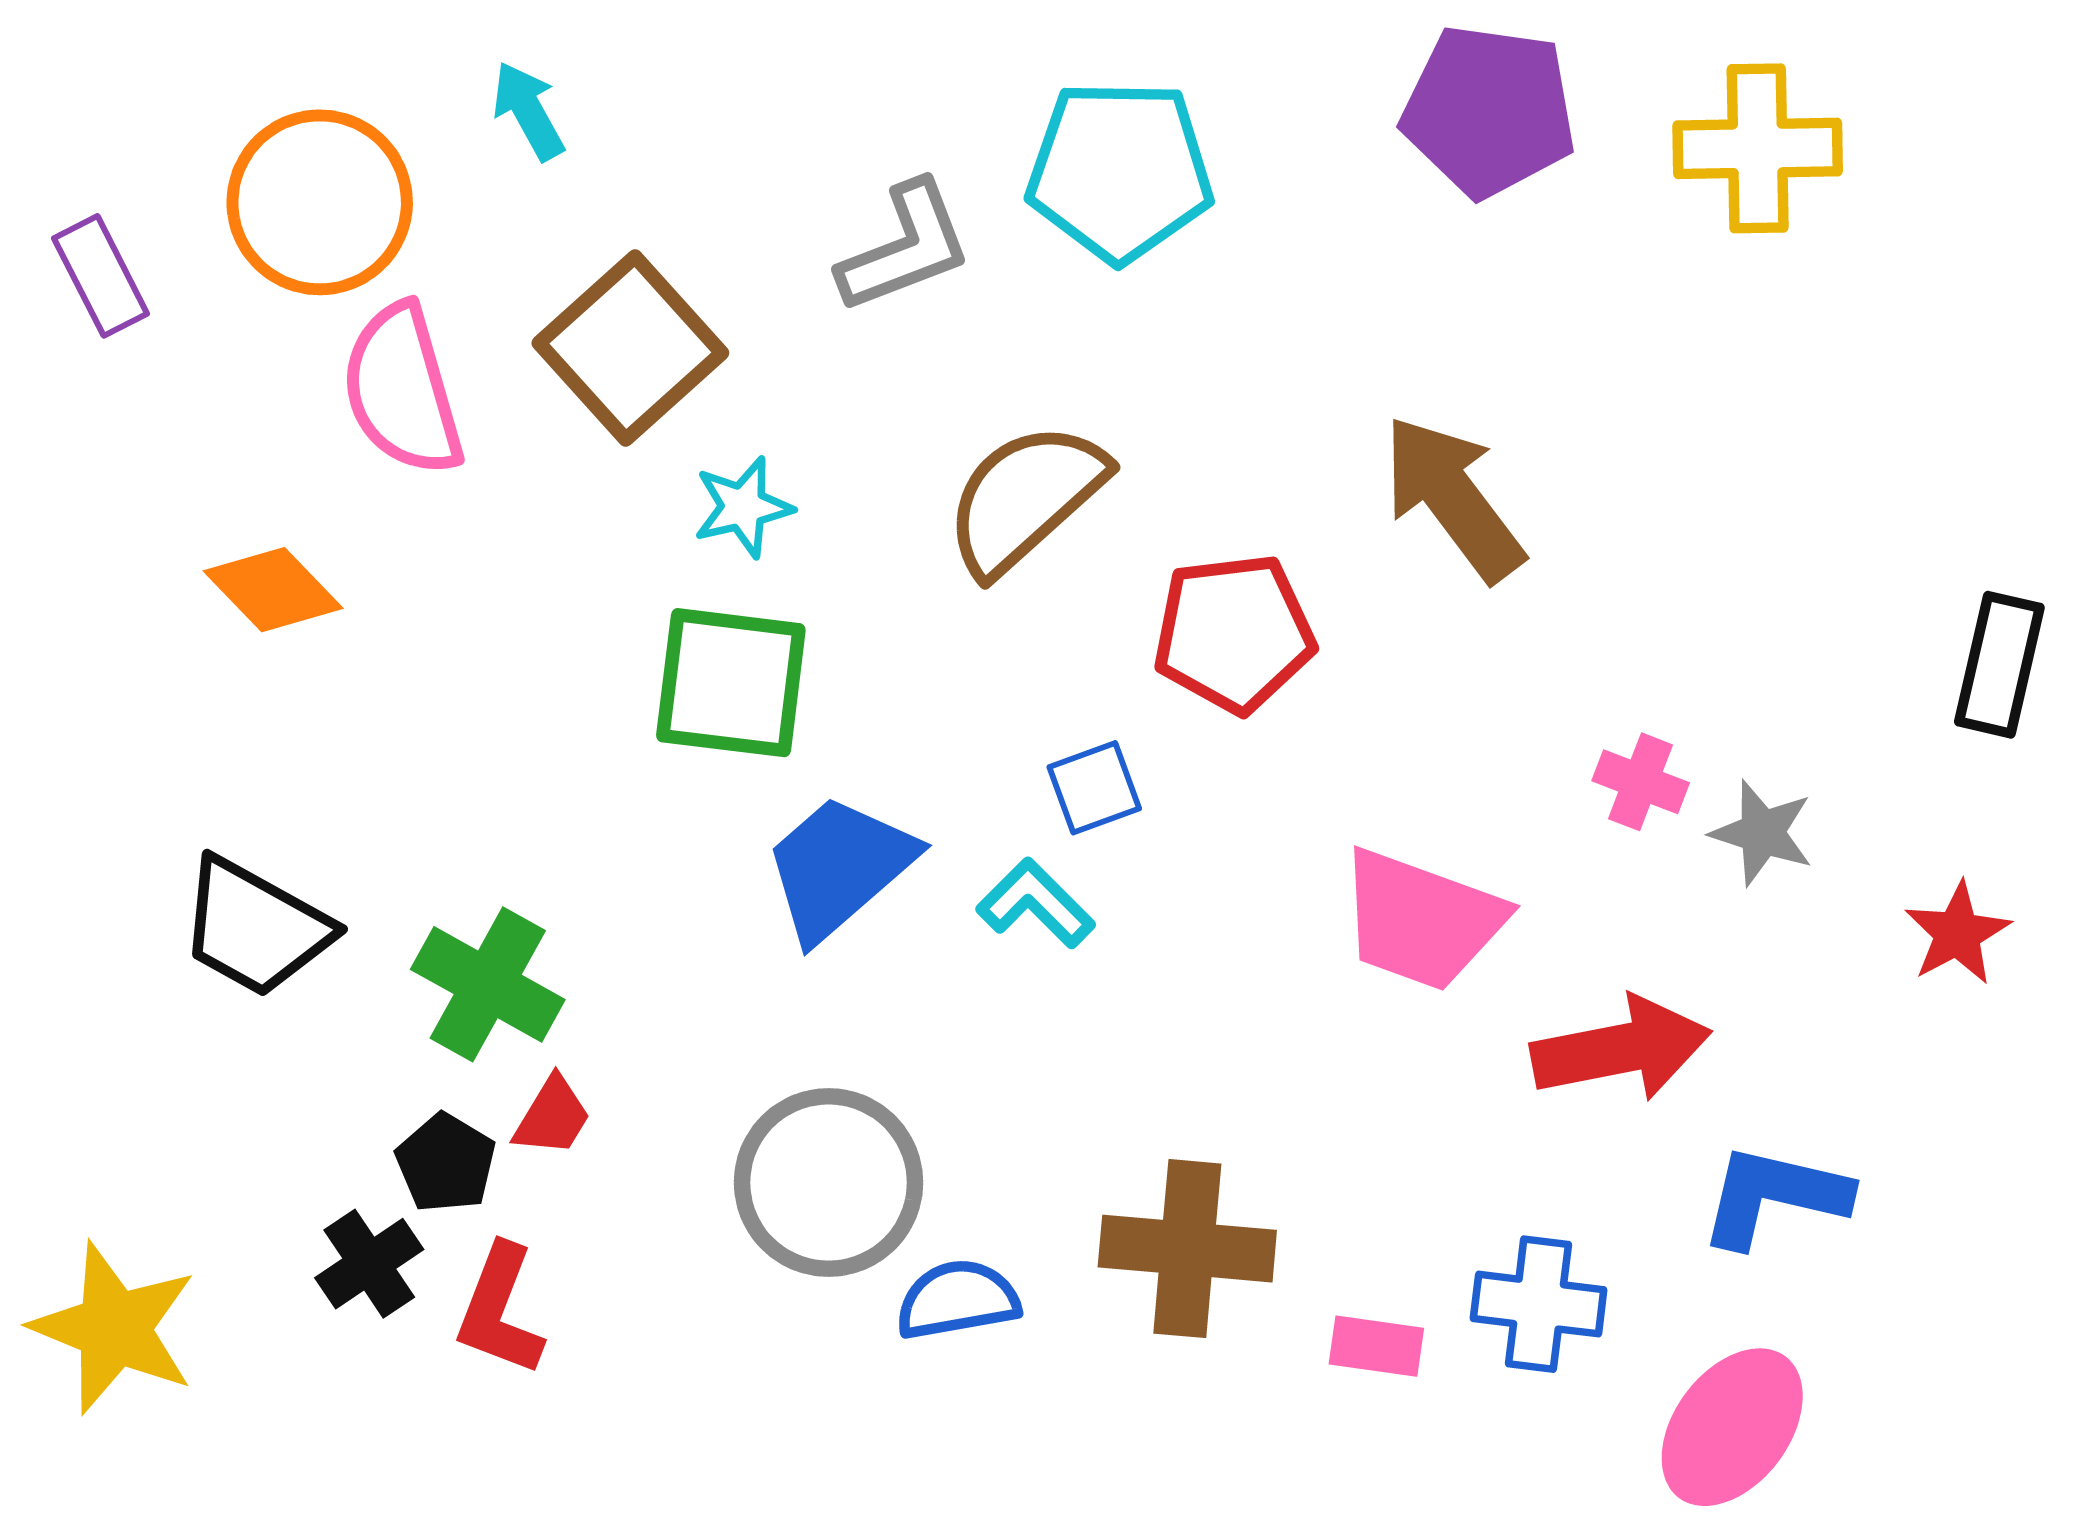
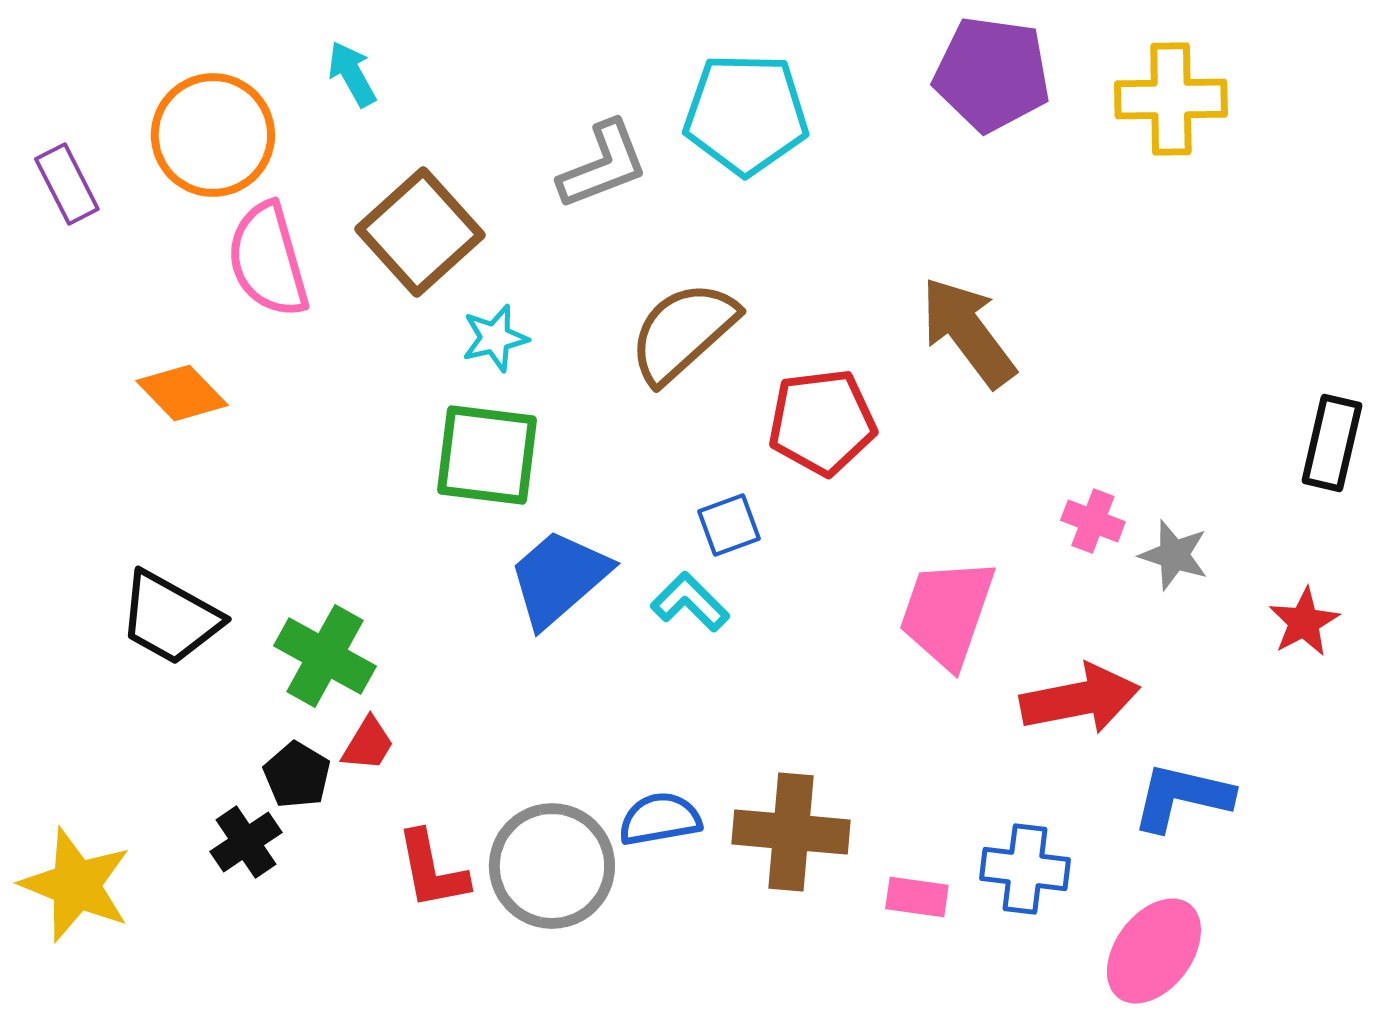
pink trapezoid: (1421, 920) -> (947, 613), turned 89
gray circle: (829, 1183) -> (552, 866), moved
blue semicircle: (958, 1300) -> (660, 819), moved
red L-shape: (500, 1310) -> (432, 870), moved, turned -32

